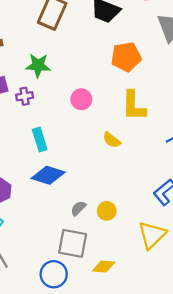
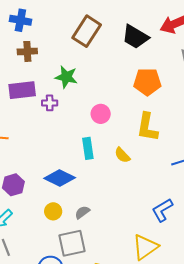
cyan rectangle: (40, 139) -> (88, 148), moved
yellow circle: (107, 211) -> (53, 211), moved
gray square: (73, 243) -> (72, 243), turned -32

